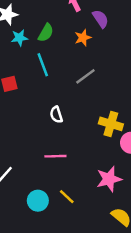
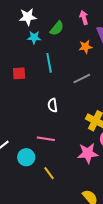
green semicircle: (46, 33) -> (57, 28), moved
pink star: (109, 179) -> (88, 153), moved
cyan circle: (38, 201) -> (26, 157), moved

